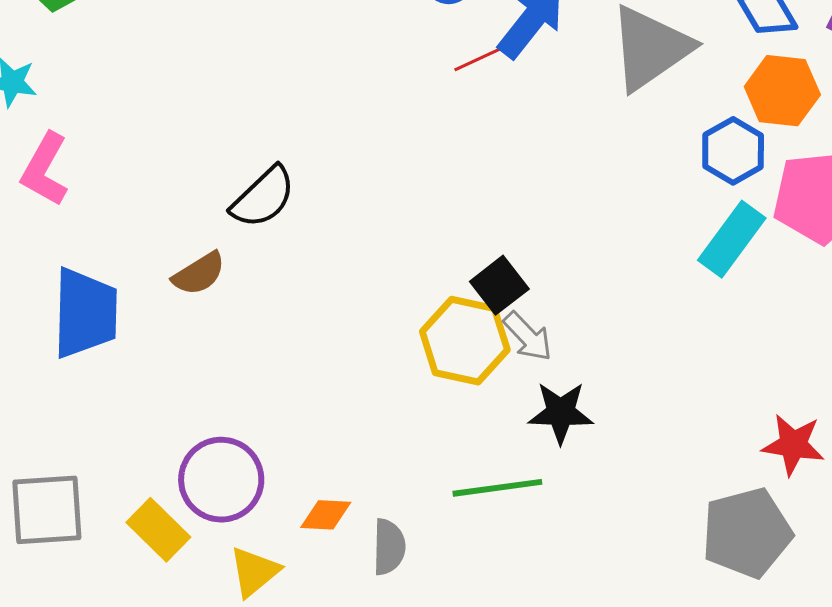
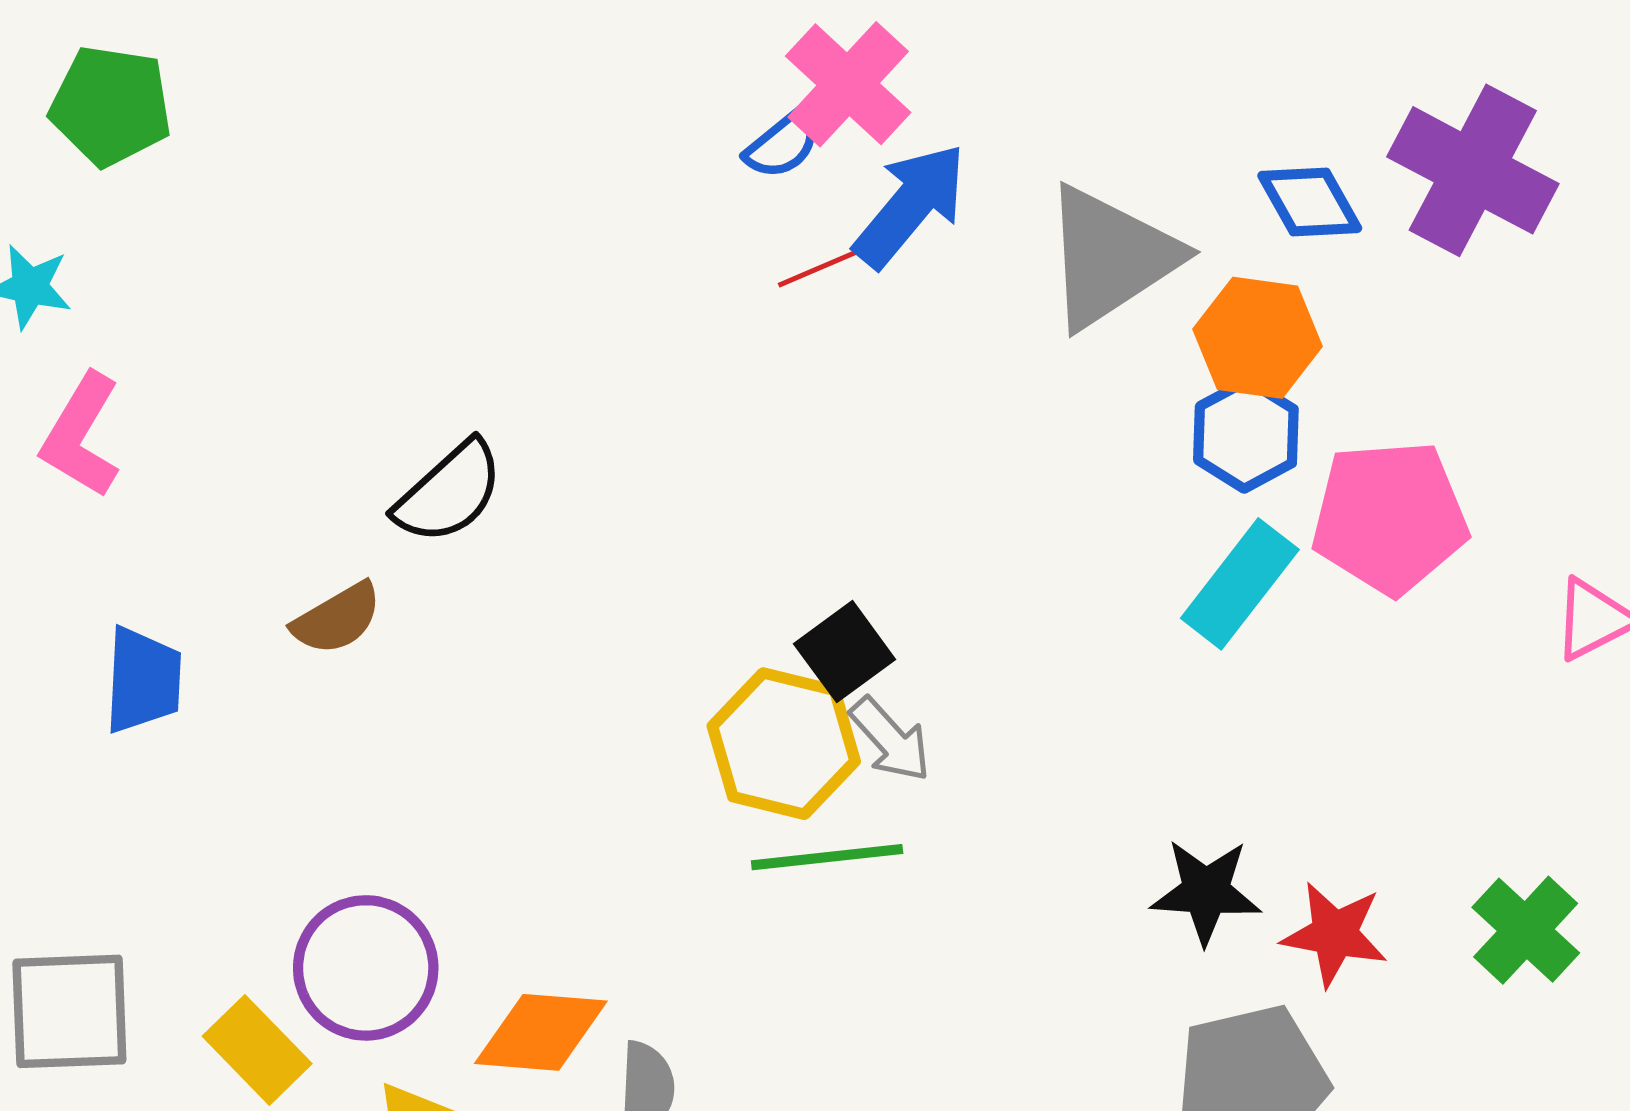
orange hexagon: (782, 91) -> (1257, 338), moved
blue trapezoid: (85, 313) -> (143, 680), size x0.7
black star: (561, 413) -> (1206, 892), moved
green line: (497, 488) -> (827, 857), moved
orange diamond: (326, 515) -> (541, 1032), size x1.5

